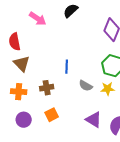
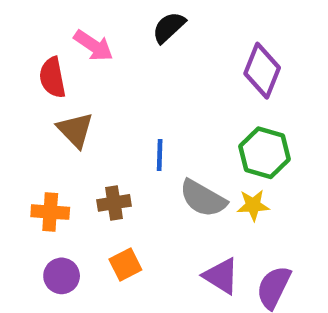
red semicircle: (15, 42) -> (52, 78), moved
brown triangle: (22, 64) -> (75, 130), moved
gray semicircle: (86, 86) -> (203, 198), size x1.5

